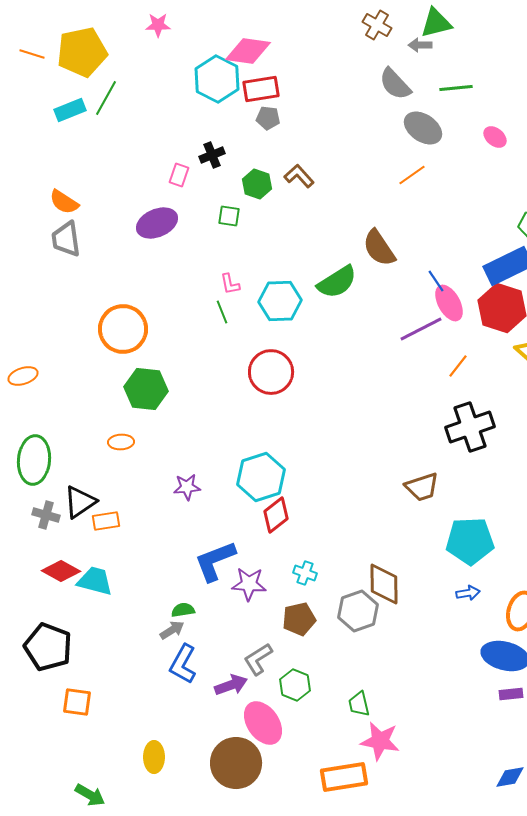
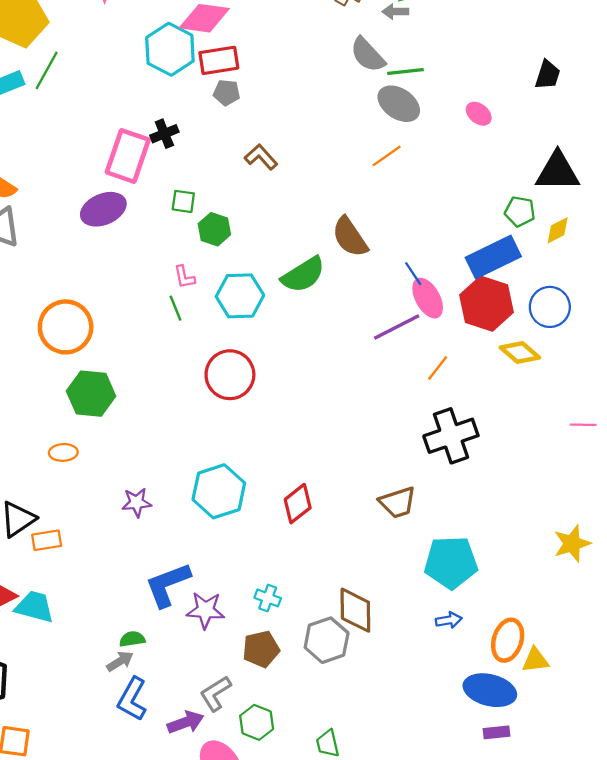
green line: (456, 88) -> (405, 71), moved
pink rectangle: (179, 175) -> (128, 156), size x2.0
green hexagon: (257, 184) -> (214, 229), moved
red diamond: (276, 515) -> (298, 504), moved

